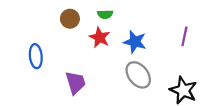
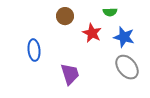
green semicircle: (105, 14) -> (110, 12), moved

